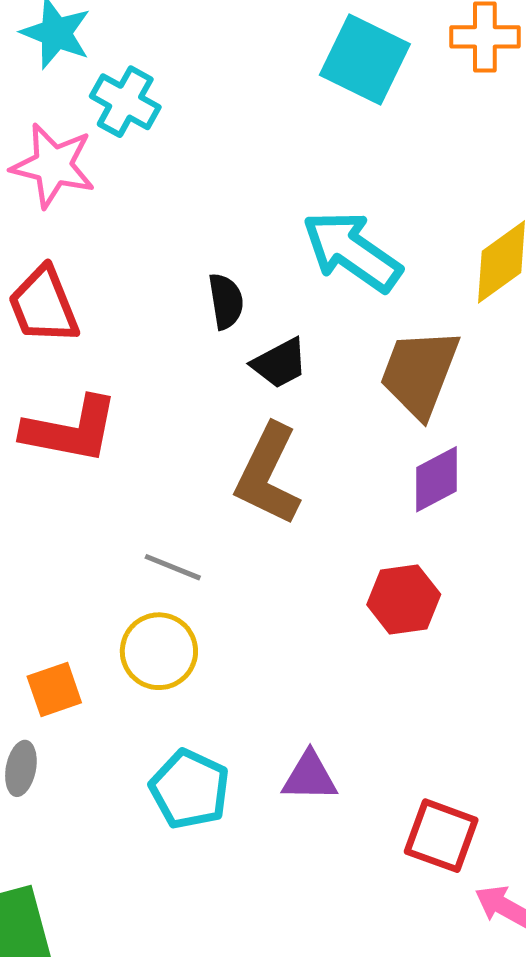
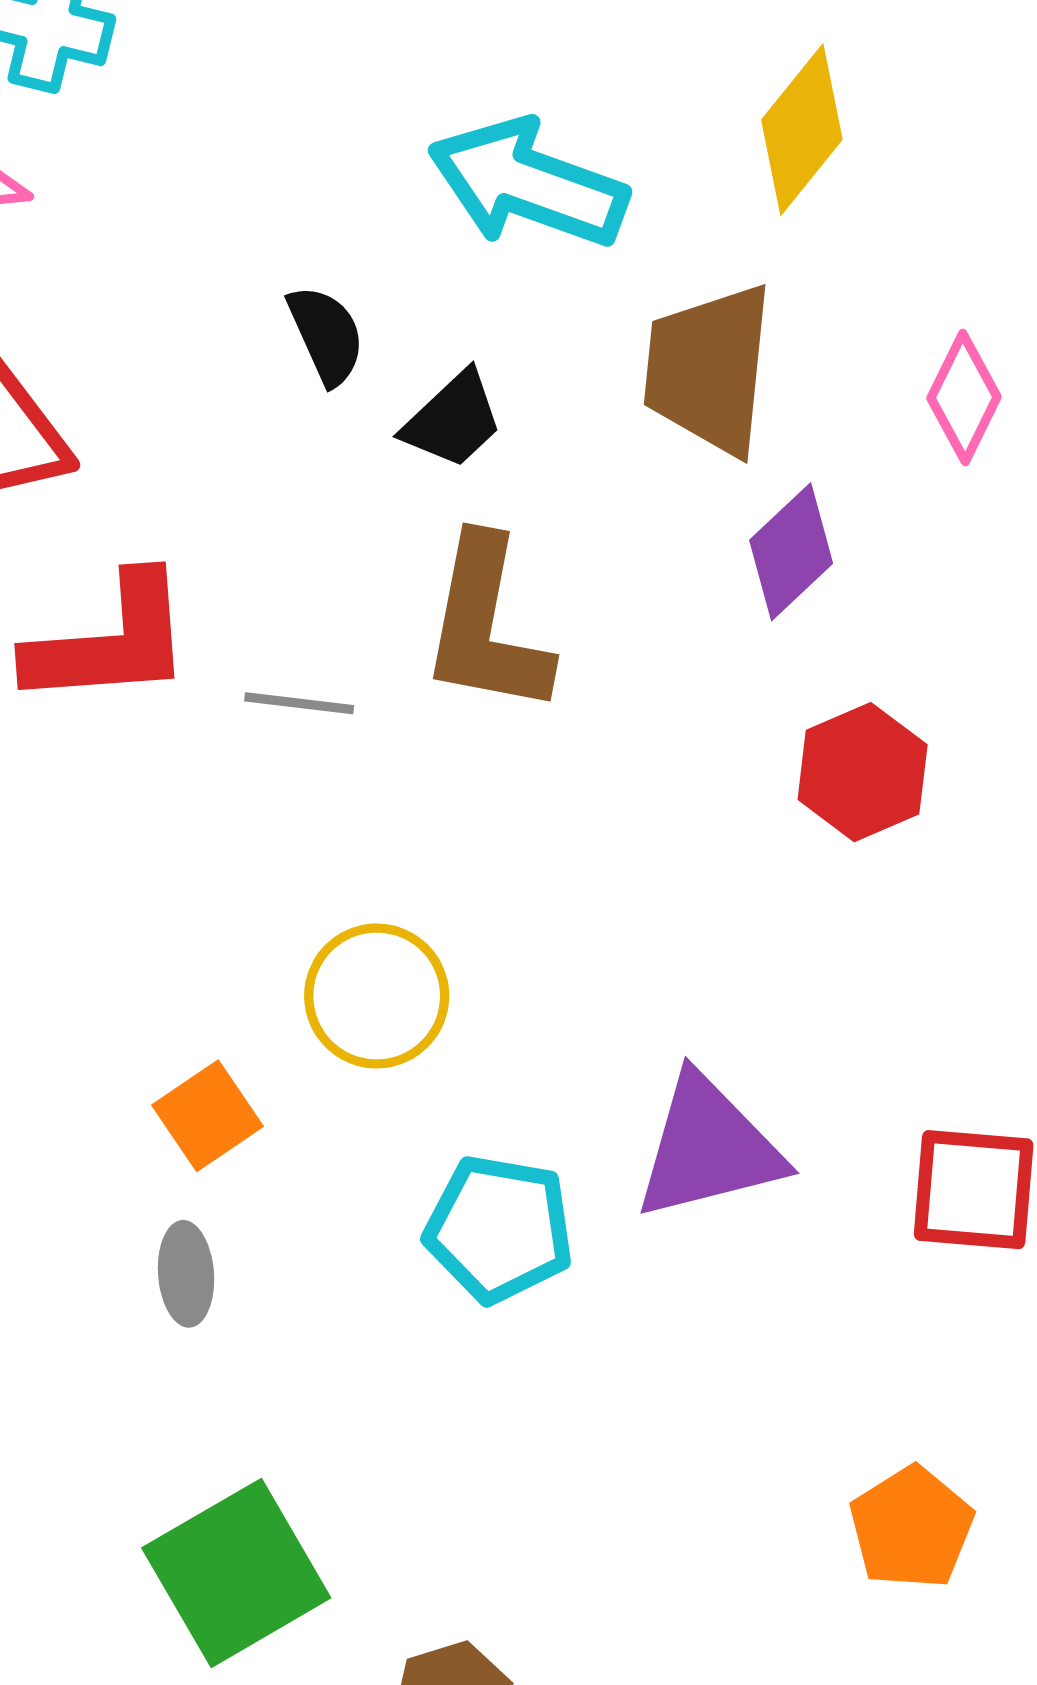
gray line: (173, 567) -> (299, 703), moved
red hexagon: (404, 599) -> (863, 772), moved
purple triangle: (310, 777) -> (709, 1148), size x1.5

